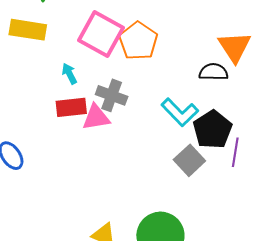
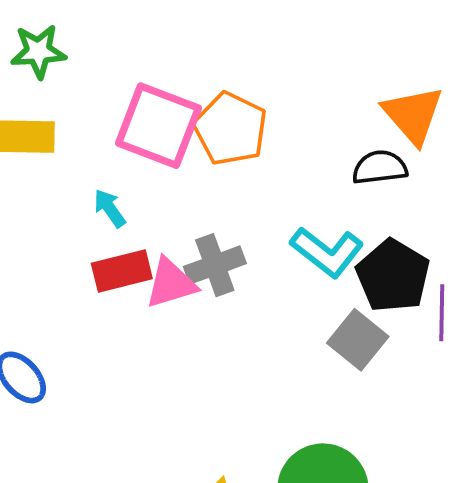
gray cross: (112, 95) -> (215, 265), moved, turned -32

